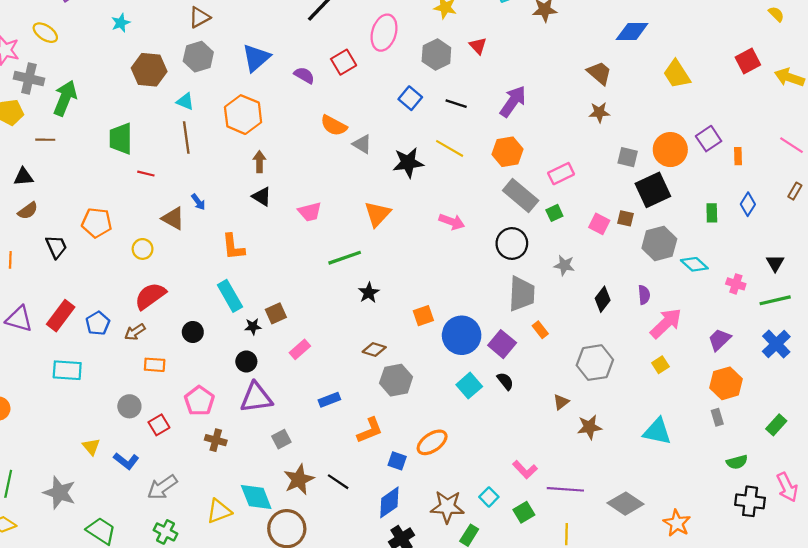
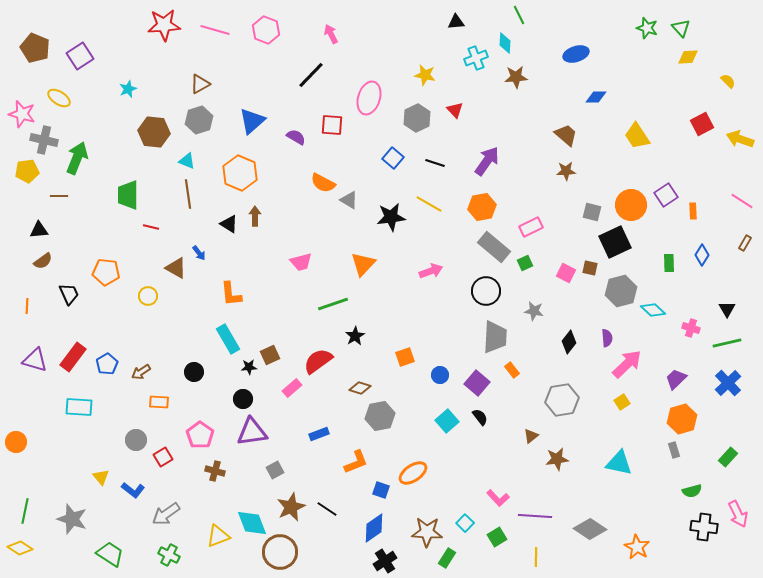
blue diamond: (632, 32) -> (596, 97), size x0.7
red square: (344, 62) -> (332, 125), turned 35
black triangle: (262, 197) -> (229, 224), moved
pink arrow: (452, 222) -> (431, 271), turned -40
red semicircle: (150, 296) -> (318, 361), moved
blue circle: (462, 335) -> (440, 375), size x0.5

